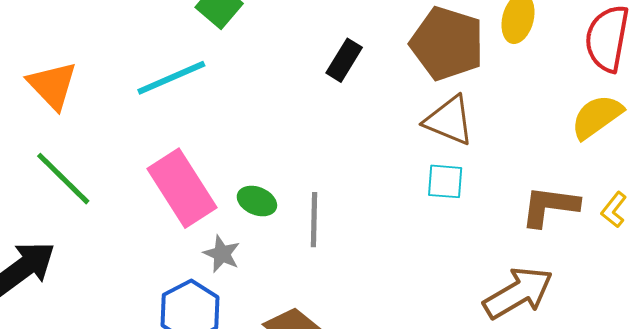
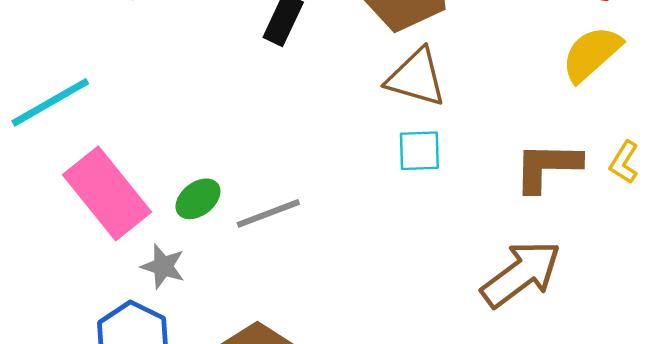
cyan line: (171, 78) -> (50, 102), moved
green ellipse: (257, 201) -> (198, 199), turned -54
gray line: (314, 220) -> (268, 213), turned 74

